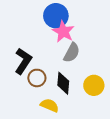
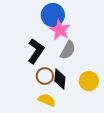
black L-shape: (23, 61) -> (36, 51), moved
brown circle: (37, 78) -> (45, 76), moved

